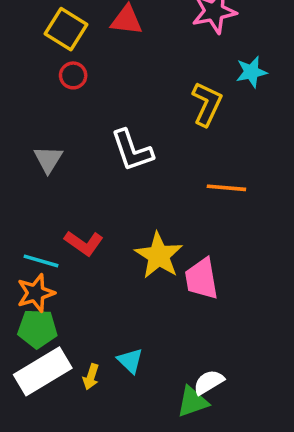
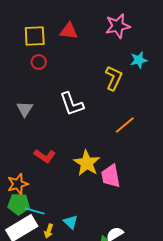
yellow square: (66, 29) -> (35, 36), turned -35
orange line: (226, 188) -> (125, 125), turned -45
cyan line: (41, 261) -> (35, 211), moved

